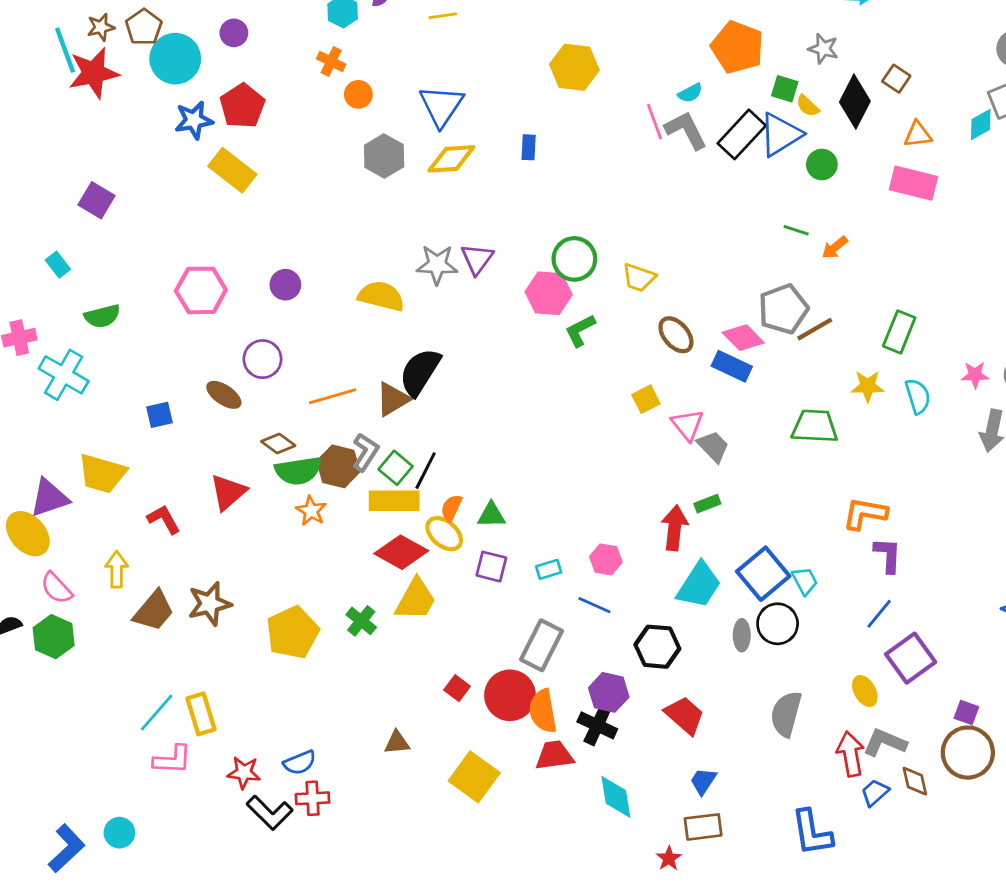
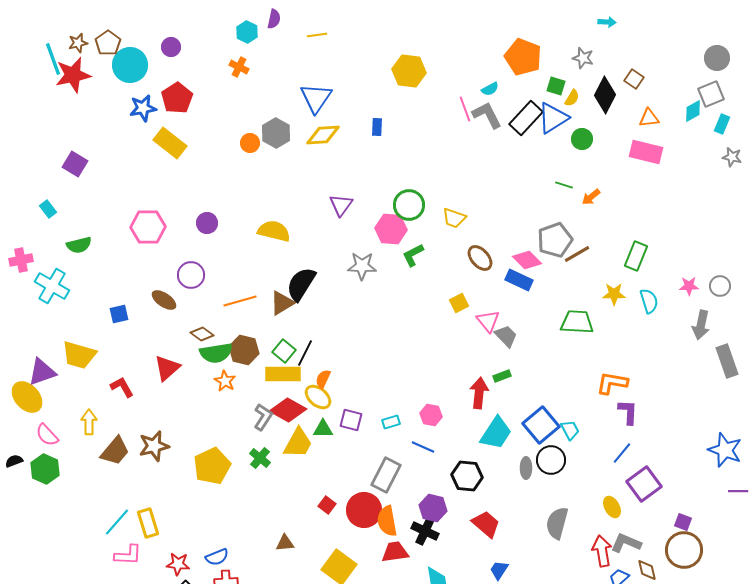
orange circle: (358, 94) -> (250, 143), moved
yellow semicircle: (808, 106) -> (572, 98), turned -102
gray star: (437, 265) -> (362, 266), moved
gray L-shape: (365, 452) -> (263, 417), moved
green triangle: (491, 515) -> (323, 429), moved

